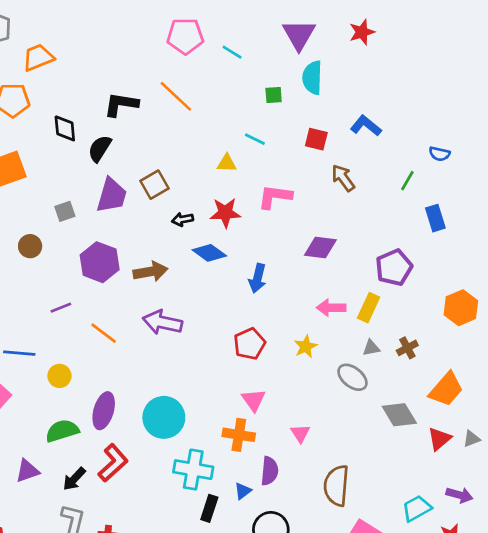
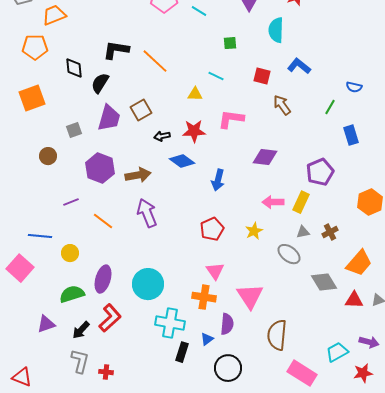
cyan semicircle: (312, 78) -> (276, 30), moved
orange line: (176, 96) -> (155, 61), moved
purple arrow: (163, 322) -> (147, 213), turned 56
pink triangle: (300, 433) -> (250, 296), size x1.8
red triangle: (439, 439) -> (354, 300), turned 42

